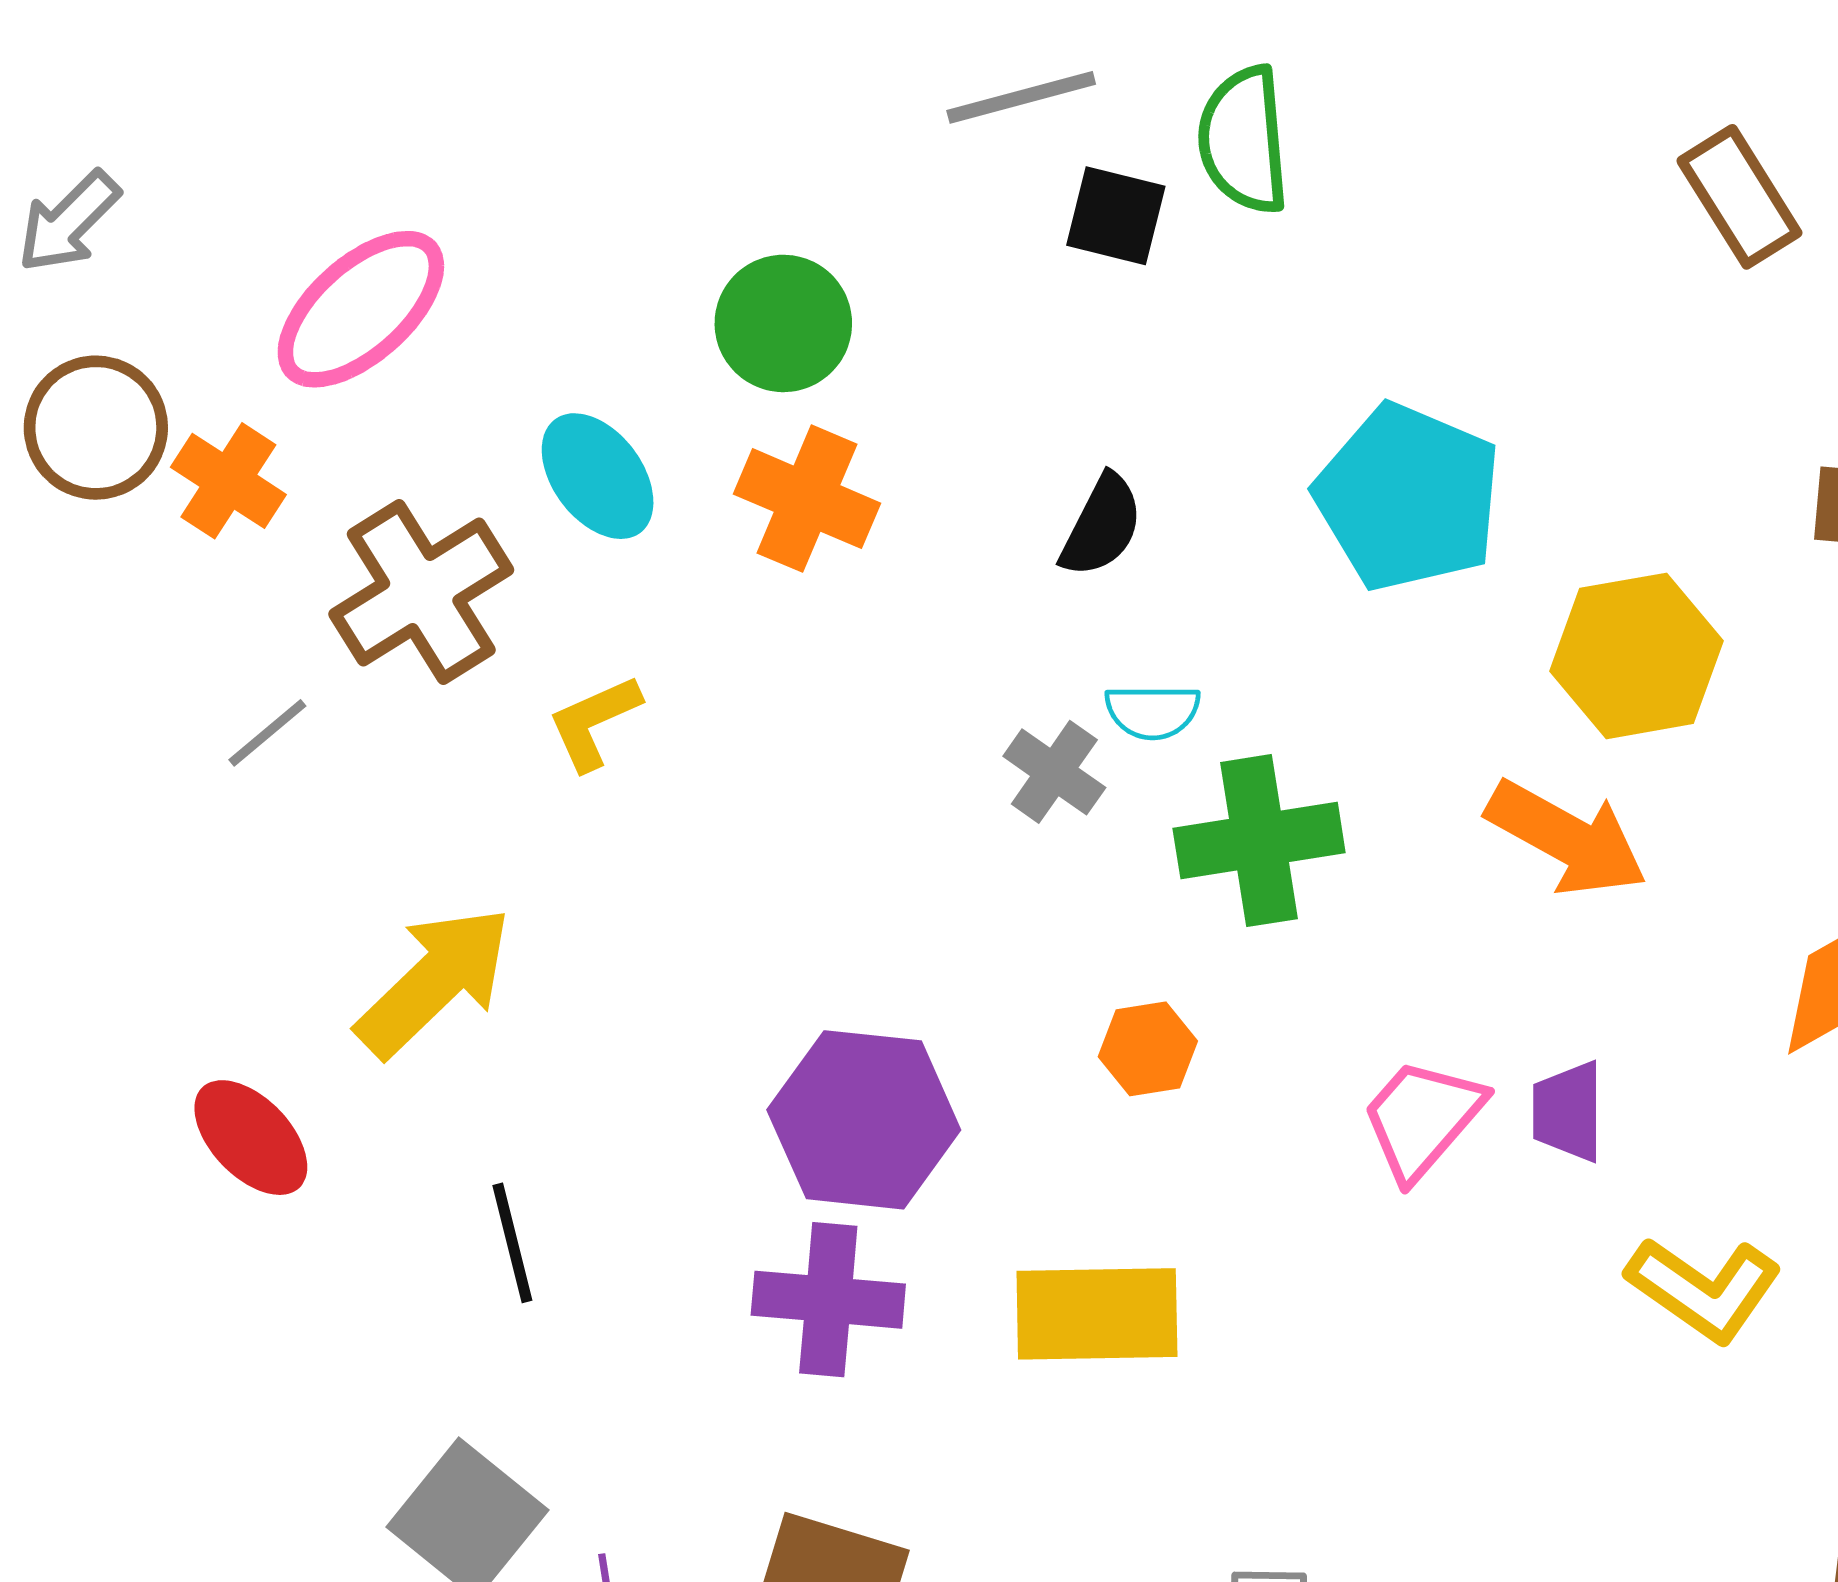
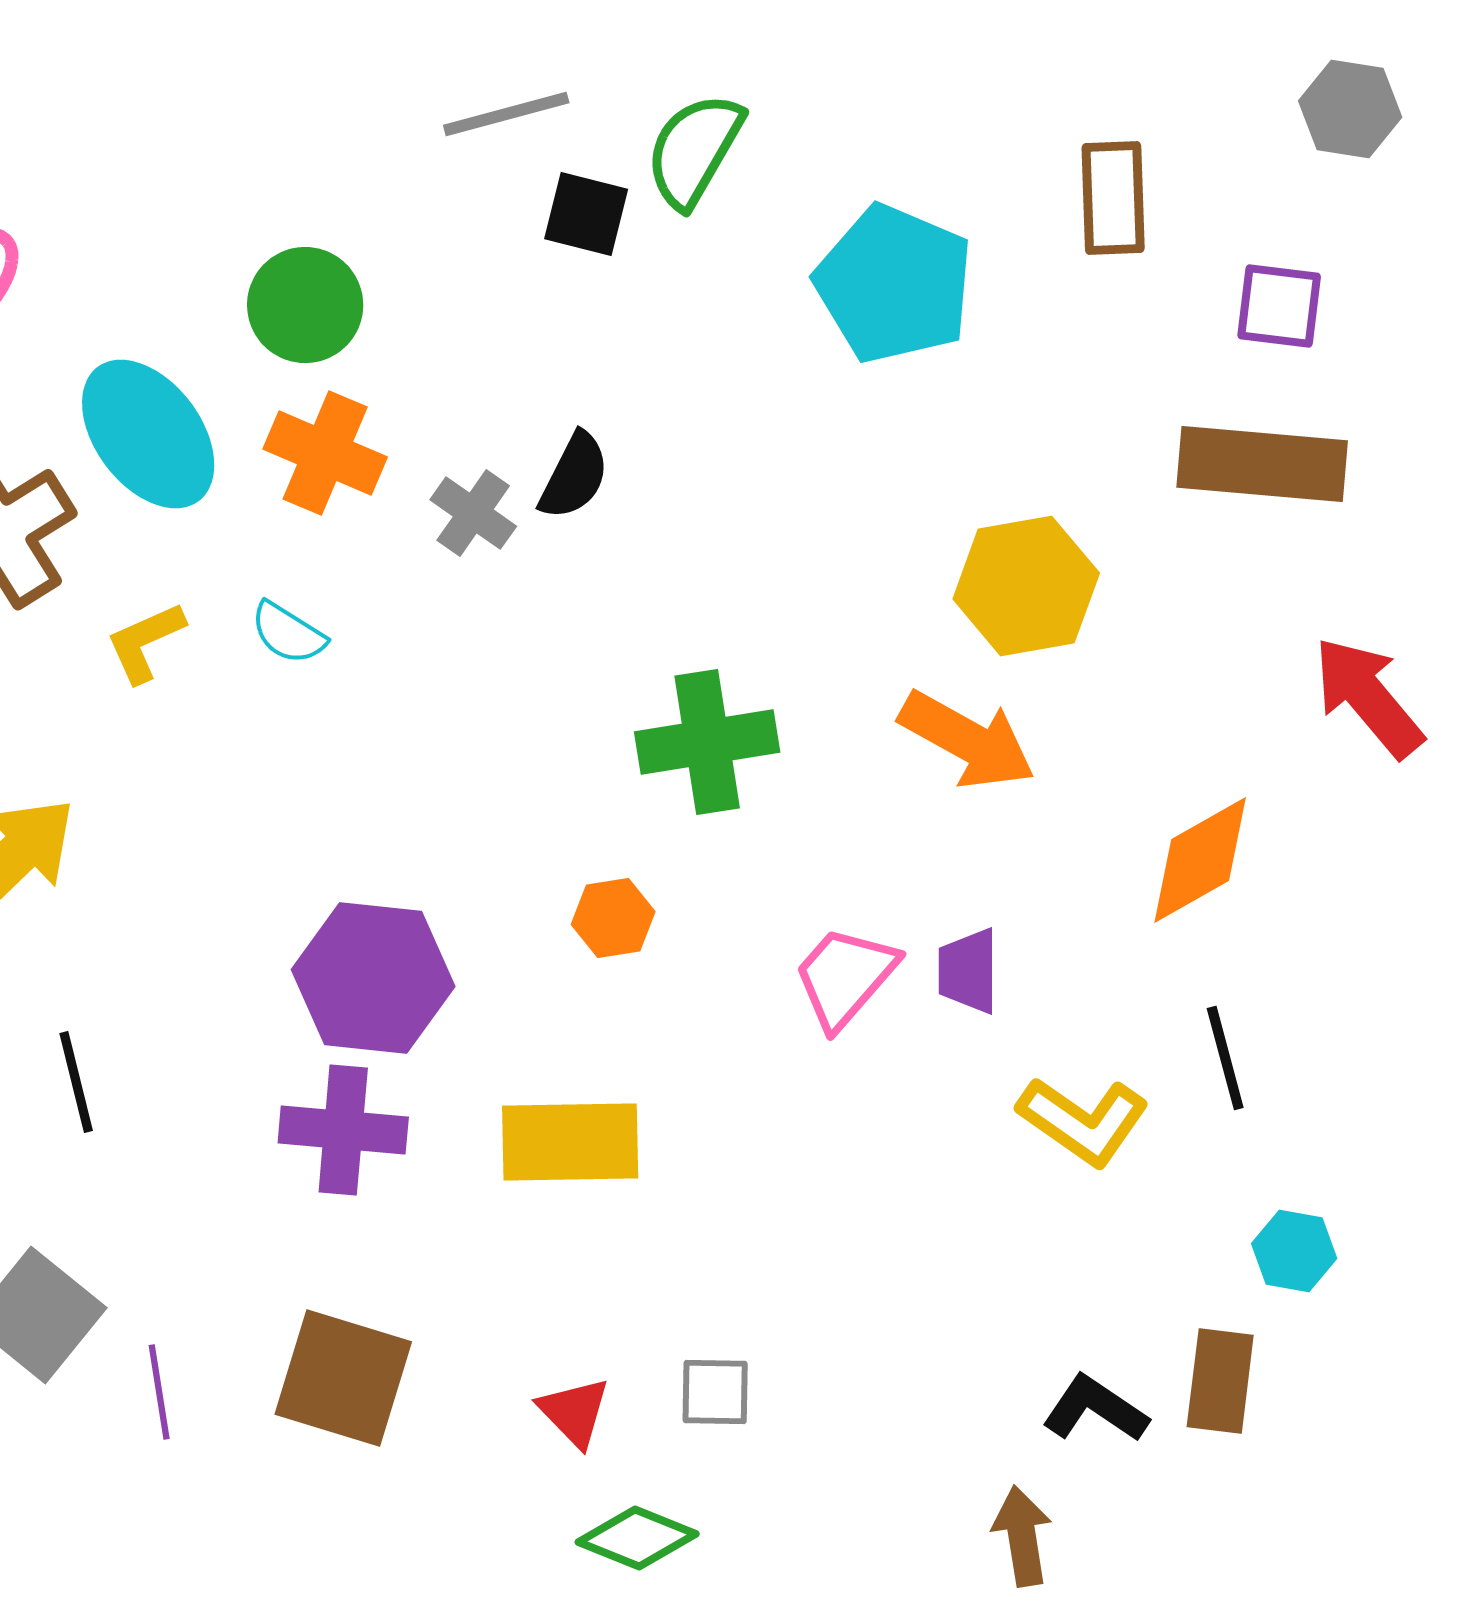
green semicircle: (1244, 140) -> (694, 150), turned 35
brown rectangle: (1739, 197) -> (1113, 198), turned 30
cyan ellipse: (598, 476) -> (148, 434), size x1.4
cyan pentagon: (1408, 497) -> (894, 284), moved
cyan semicircle: (1153, 712) -> (288, 633), moved, turned 32
gray cross: (1054, 772) -> (473, 513), moved

